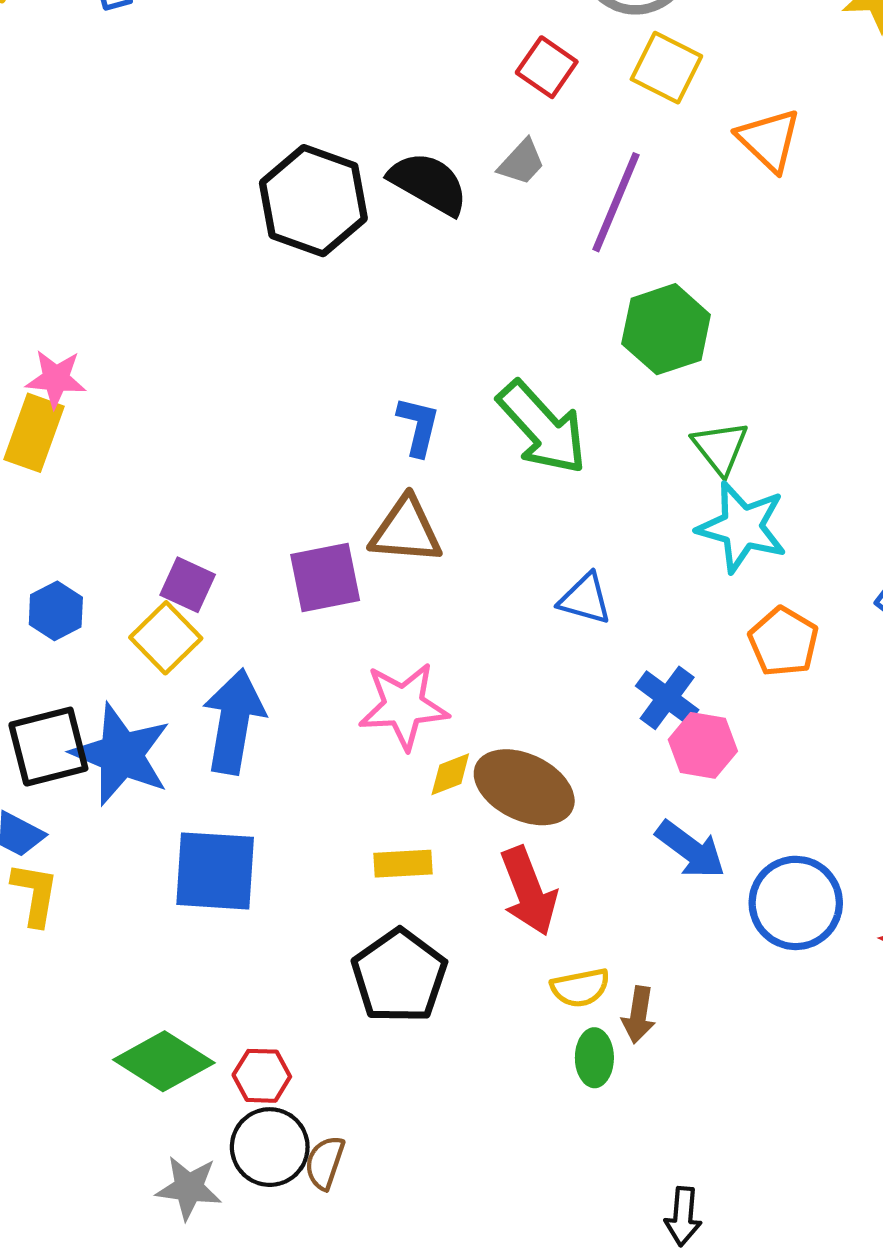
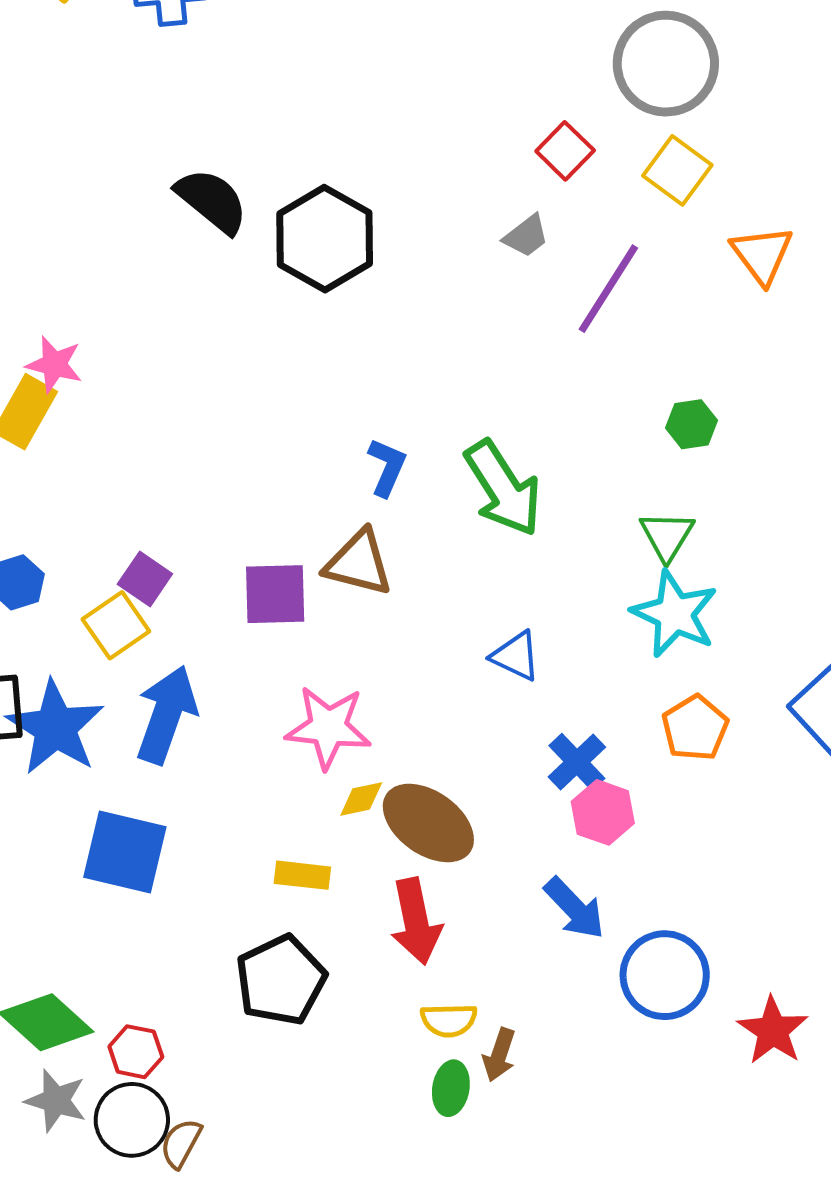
black semicircle: (429, 183) -> (212, 201), moved
green hexagon: (666, 329) -> (691, 424), moved, size x0.6
gray star: (189, 1188) -> (56, 1101), moved

